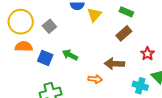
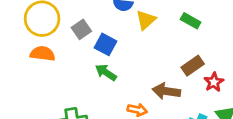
brown rectangle: (124, 33) -> (193, 66), moved
blue square: (45, 58) -> (105, 44), moved

